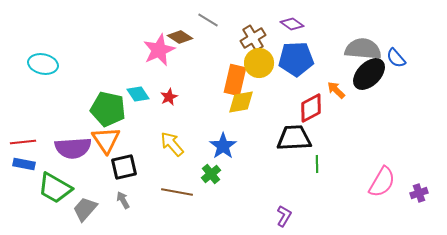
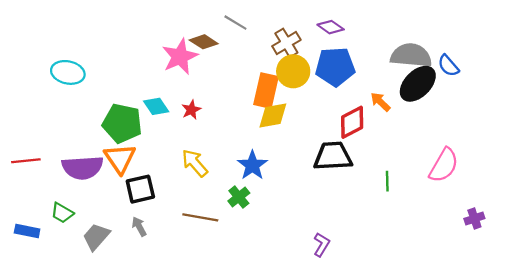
cyan ellipse: (43, 64) -> (68, 72), moved
blue rectangle: (24, 164) -> (27, 231), moved
green line: (317, 164) -> (387, 181), moved
pink semicircle: (382, 182) -> (444, 165), moved
green trapezoid: (55, 188) -> (62, 213), size x0.6

